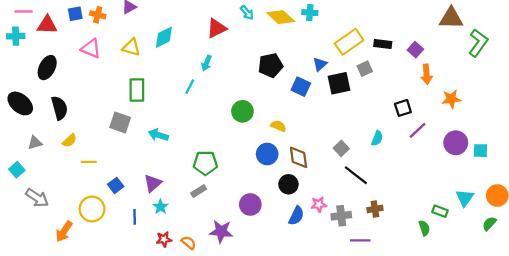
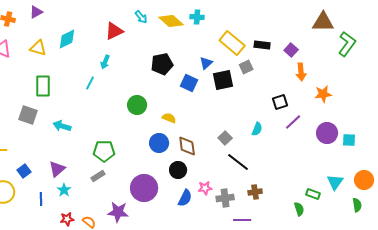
yellow rectangle: (349, 42) -> (232, 43), turned 75
purple circle: (250, 204) -> (144, 188), size x1.4
green semicircle: (489, 224) -> (357, 205), turned 128

